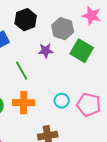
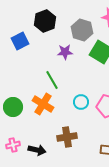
green line: (22, 71) -> (52, 80), moved
orange cross: (24, 103) -> (43, 104), turned 30

